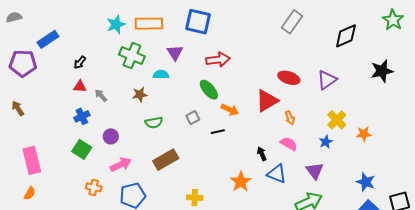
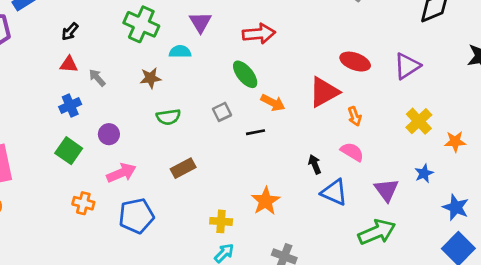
blue star: (326, 142) -> (424, 173), moved
brown rectangle: (166, 160) -> (183, 168), size x0.7
orange star: (241, 182) -> (266, 201), moved

